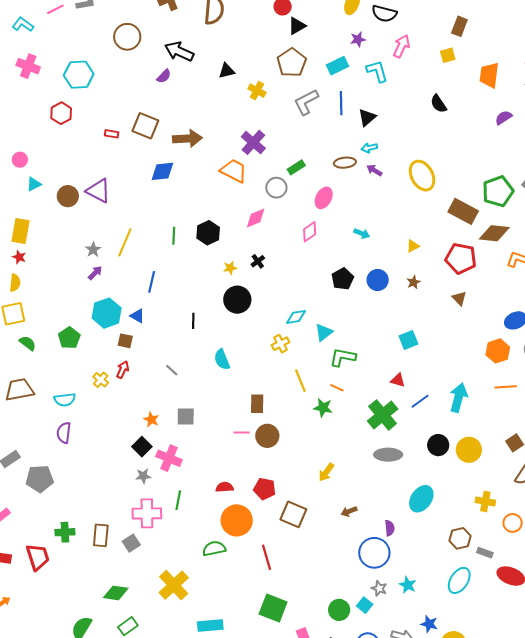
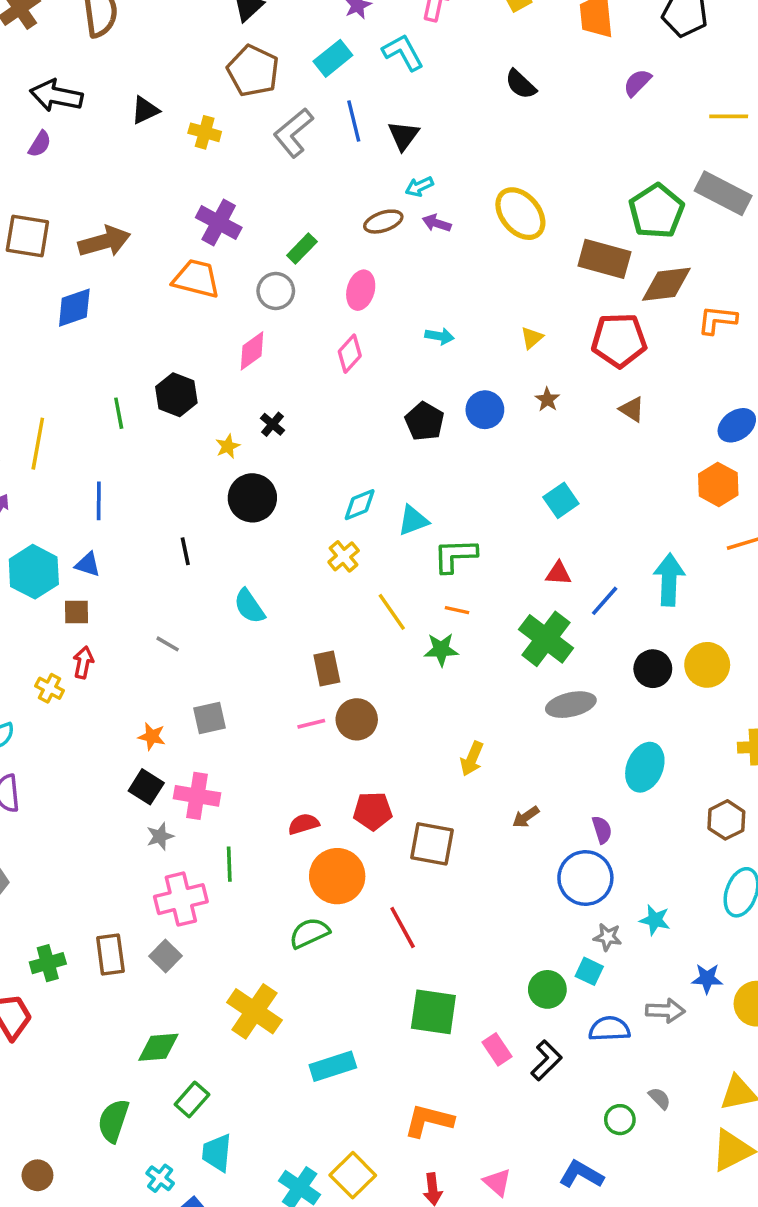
cyan triangle: (324, 332) -> (413, 520), turned 30

